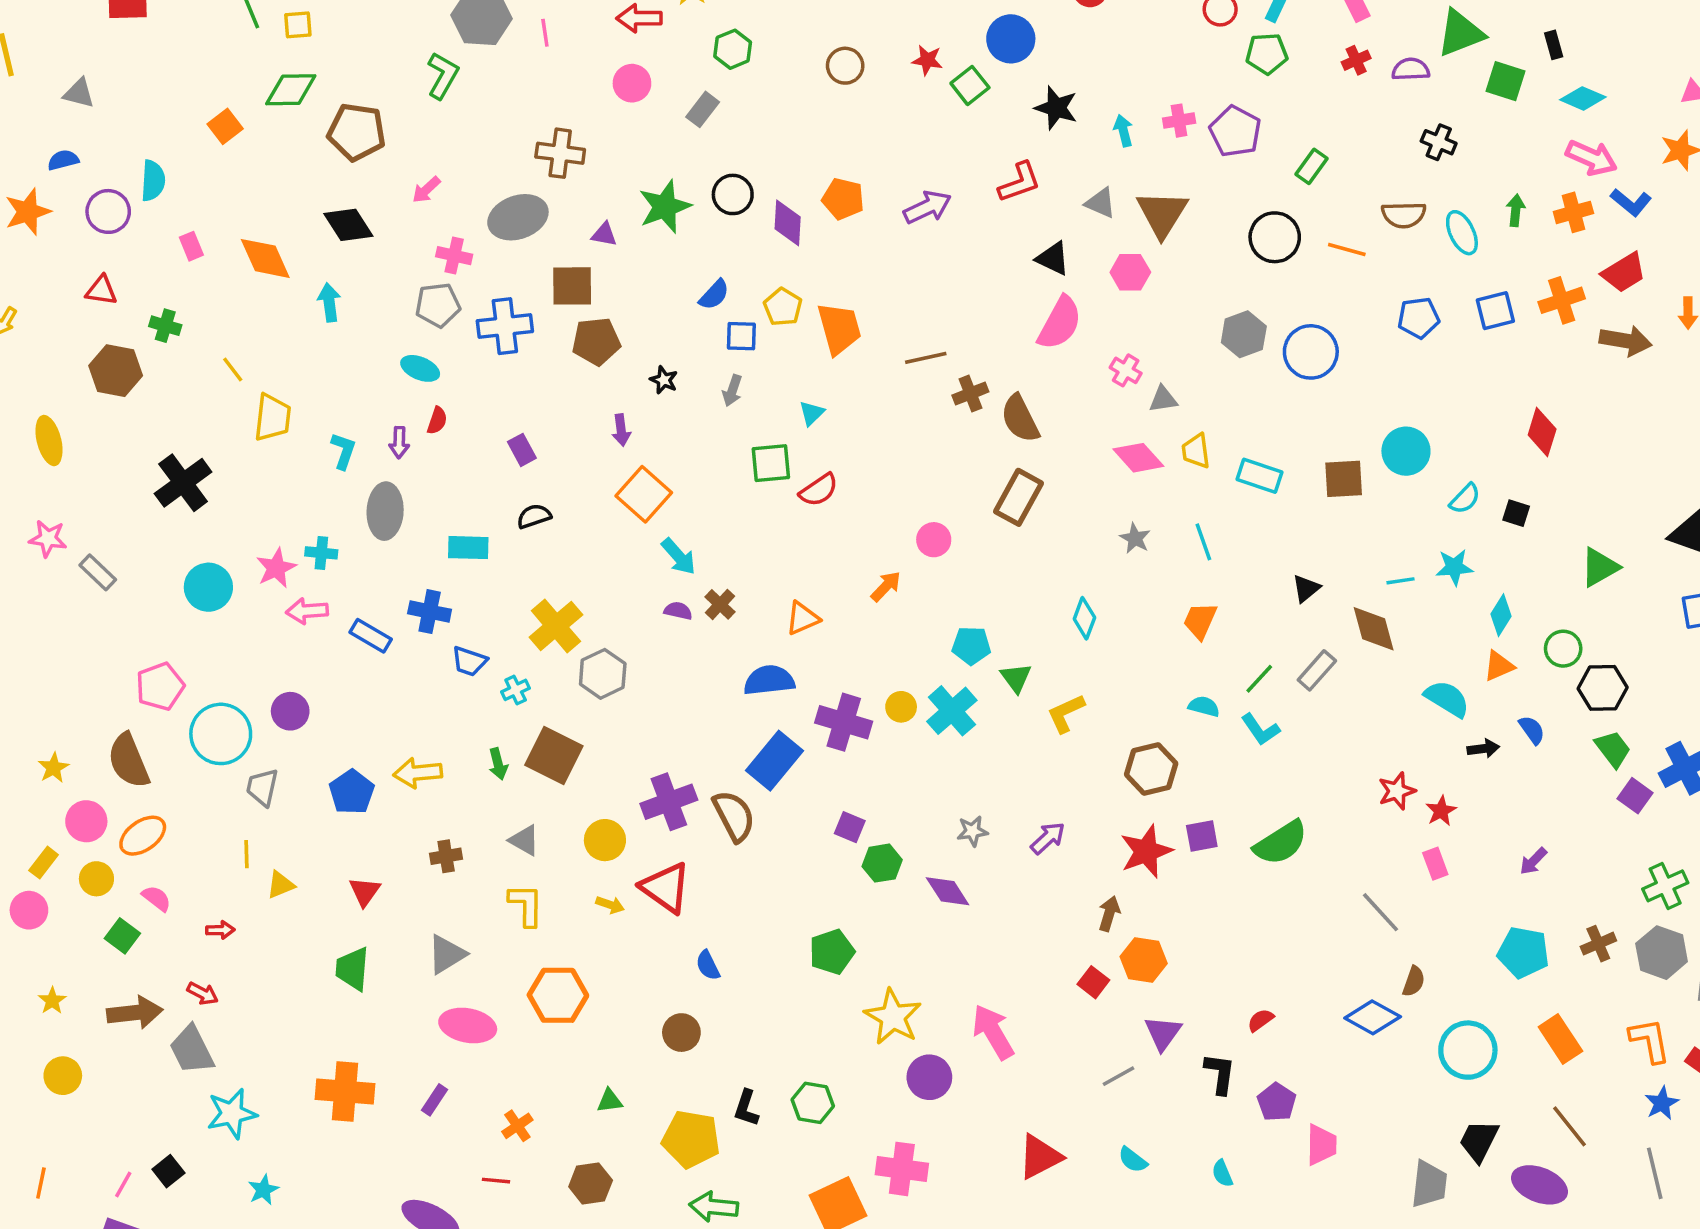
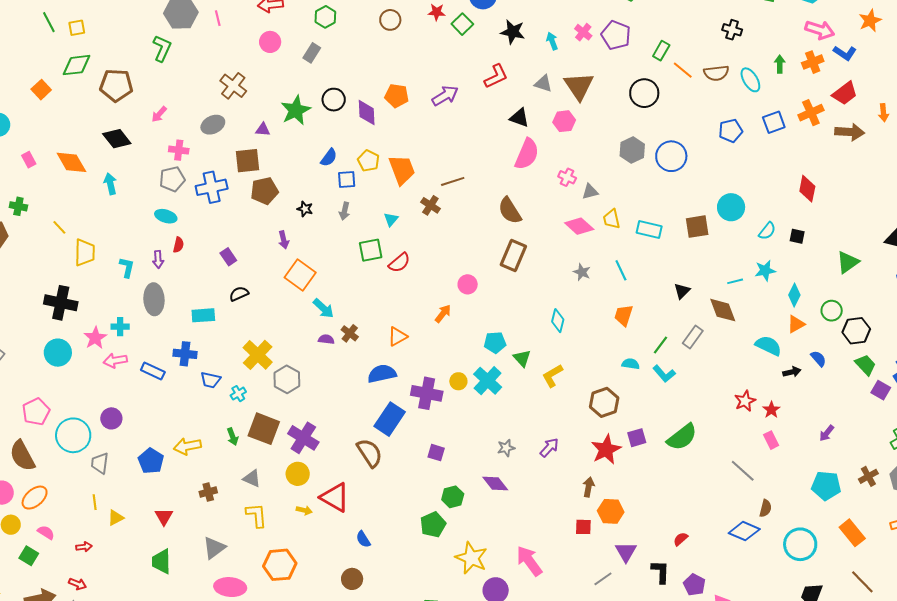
pink cross: (1179, 121) -> (583, 32), turned -36
brown cross: (560, 153) -> (233, 86), turned 36
gray ellipse: (518, 217) -> (213, 125), size x0.7
orange line: (1347, 250) -> (683, 70), moved, turned 30
brown cross: (970, 393) -> (430, 205), moved, turned -30
black cross: (183, 483) -> (61, 303), moved, turned -36
purple cross: (669, 802) -> (303, 438), moved, turned -32
green hexagon: (882, 863) -> (453, 497), moved
red square: (1093, 982) -> (583, 527), turned -30

